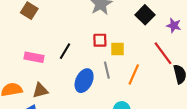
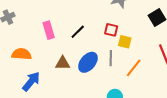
pink rectangle: (34, 57) -> (49, 30), turned 48
brown triangle: (40, 90) -> (63, 63), moved

